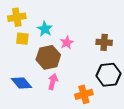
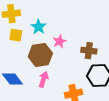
brown cross: (104, 42) -> (89, 51), moved

